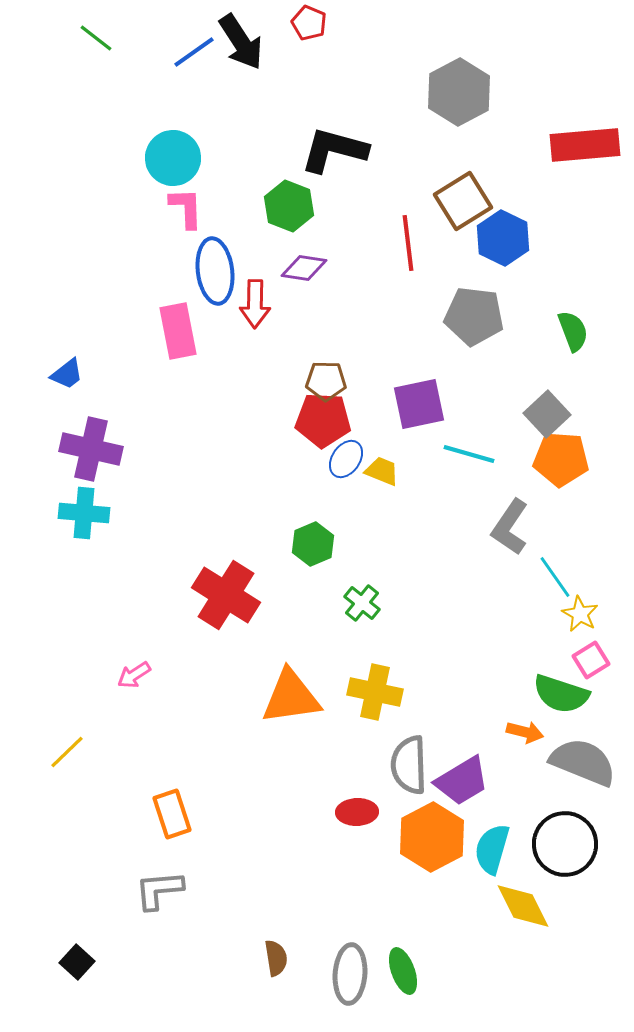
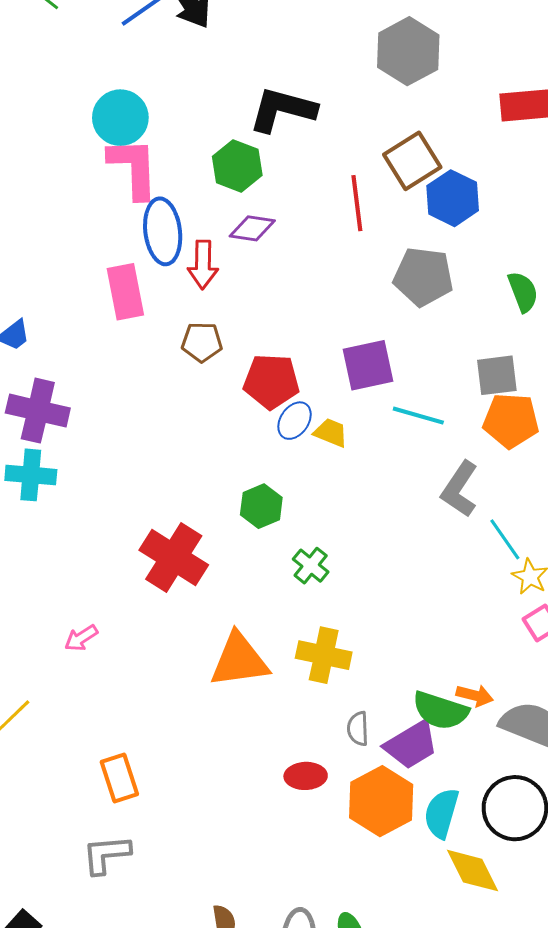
pink L-shape: (186, 208) -> (133, 168), size x1.5
brown pentagon: (326, 381) -> (202, 342), moved
gray square: (547, 414) -> (497, 375), turned 36
green semicircle: (561, 694) -> (440, 711), moved
gray semicircle: (409, 765) -> (358, 729), size x0.6

